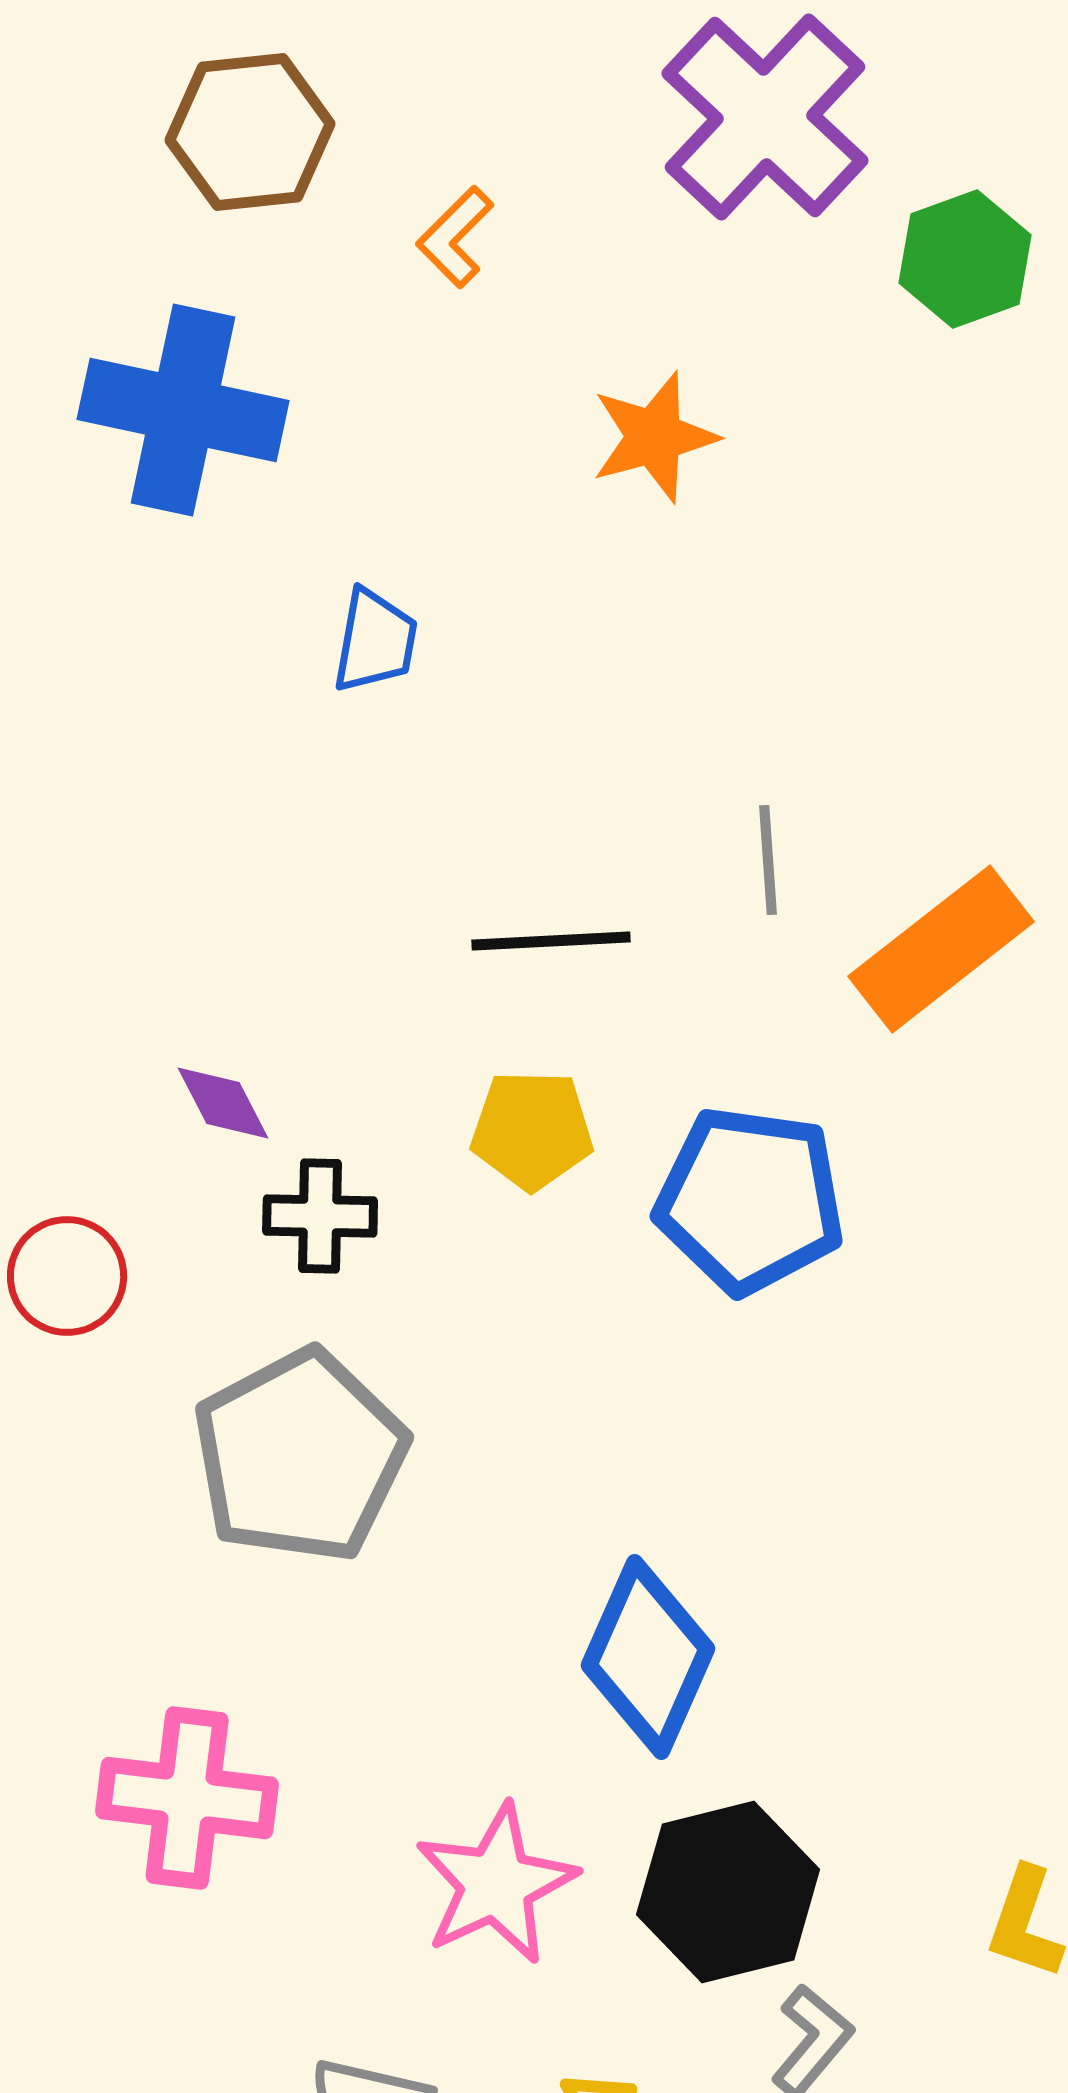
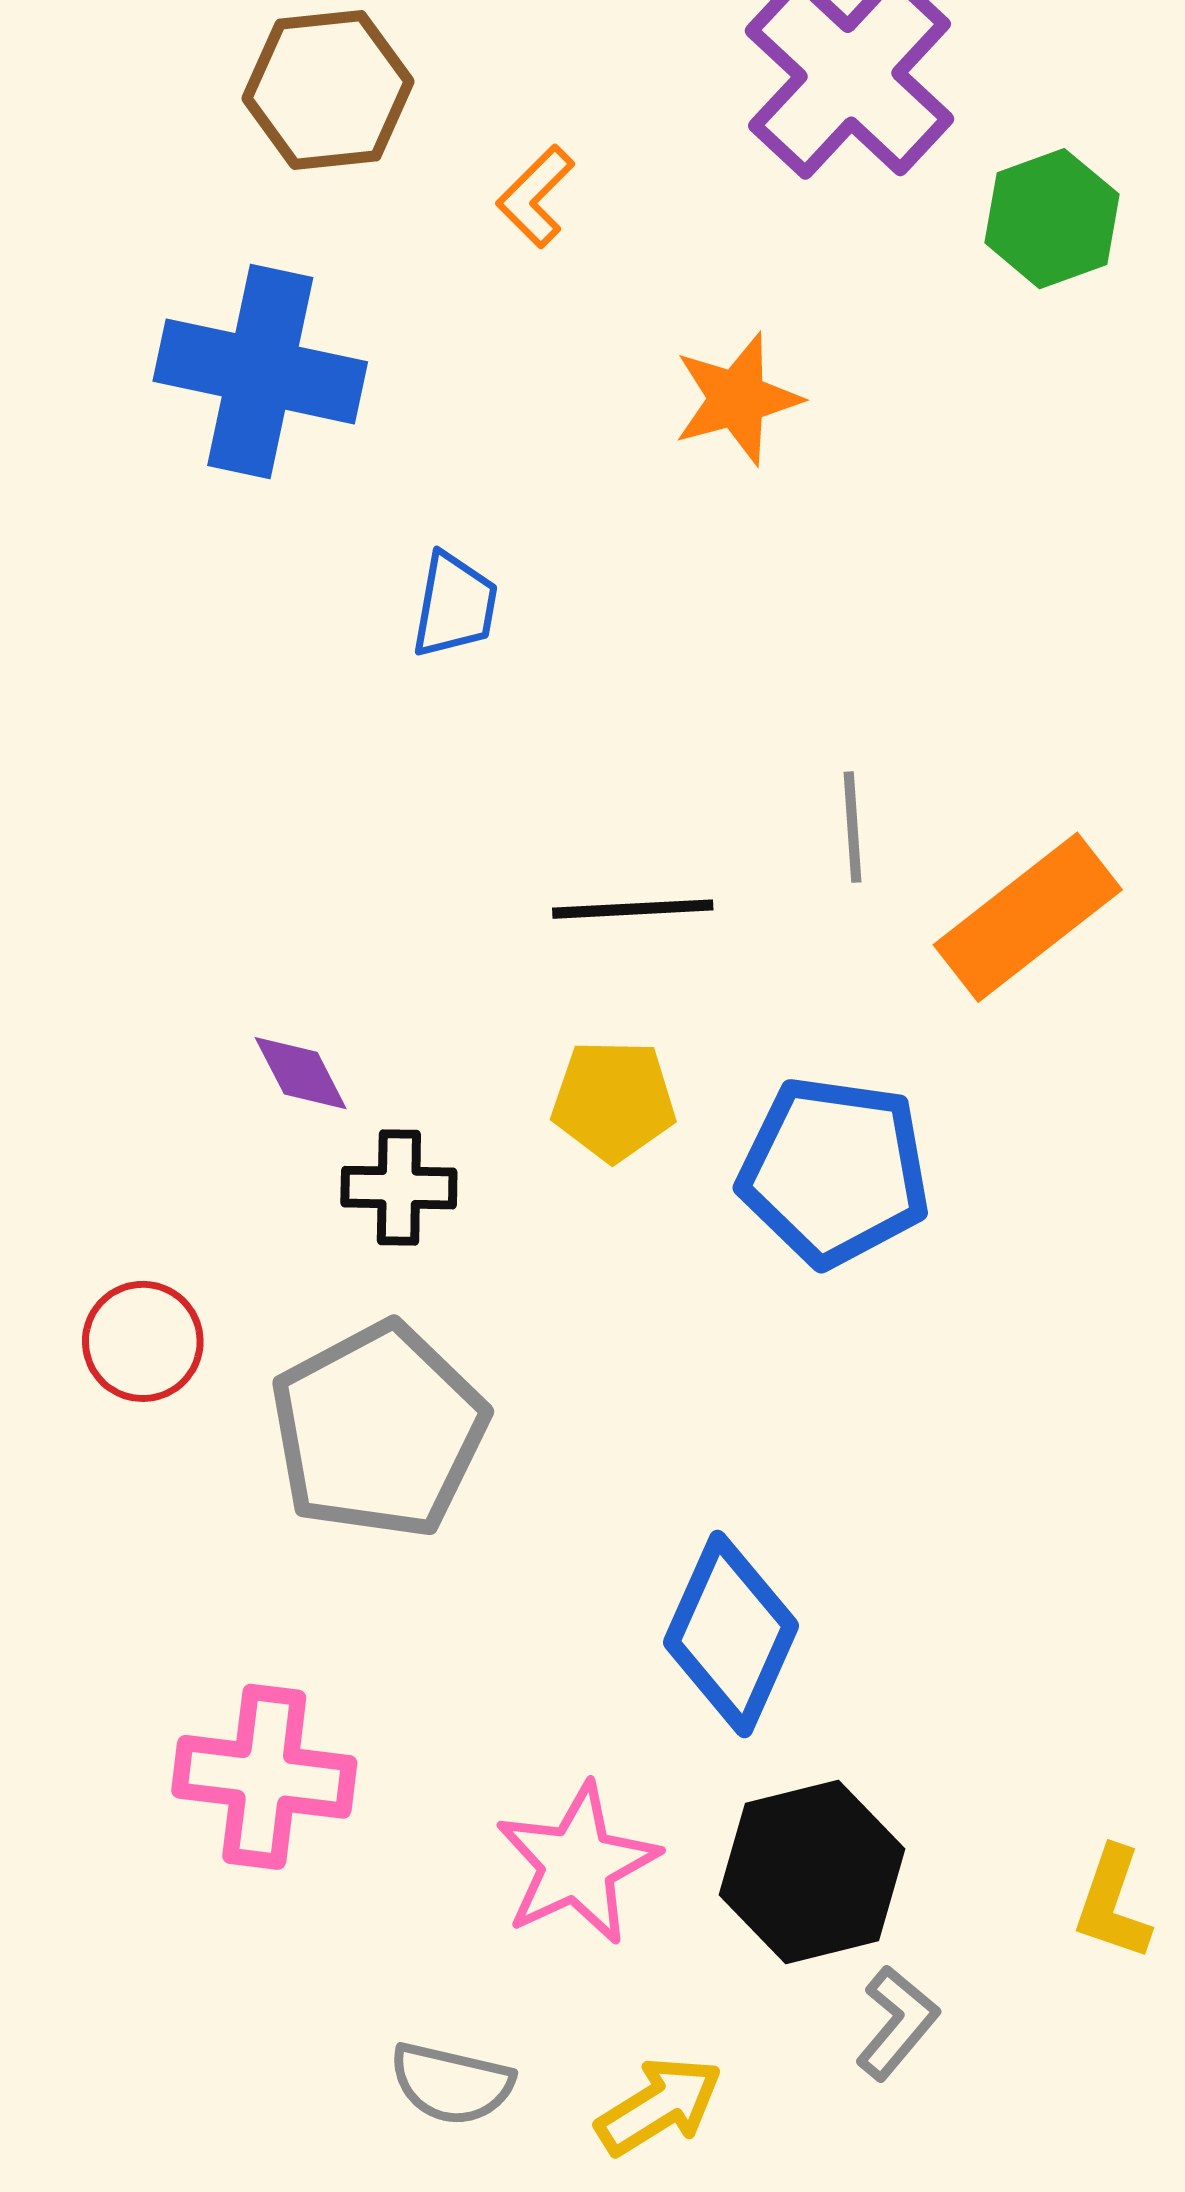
red circle: (67, 1276) -> (143, 1341), moved

